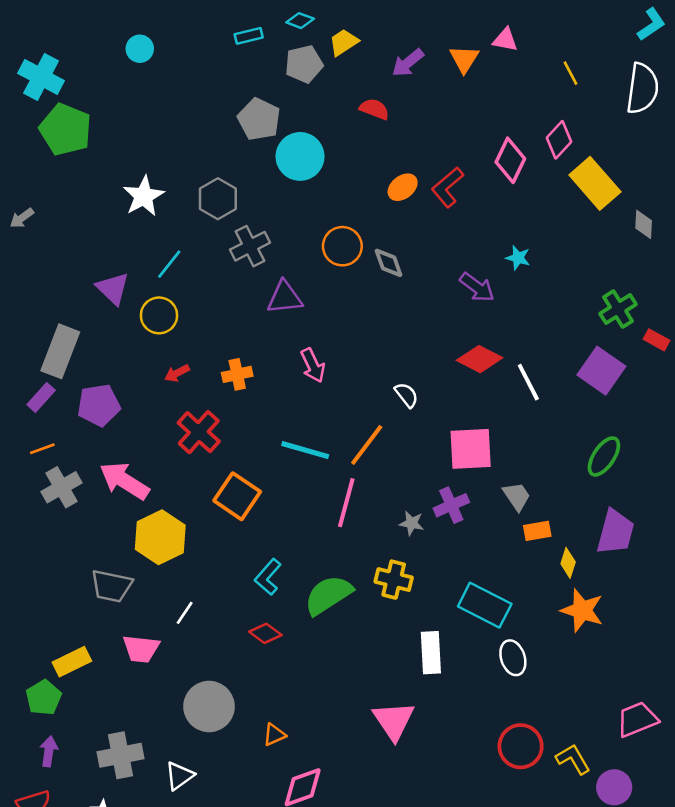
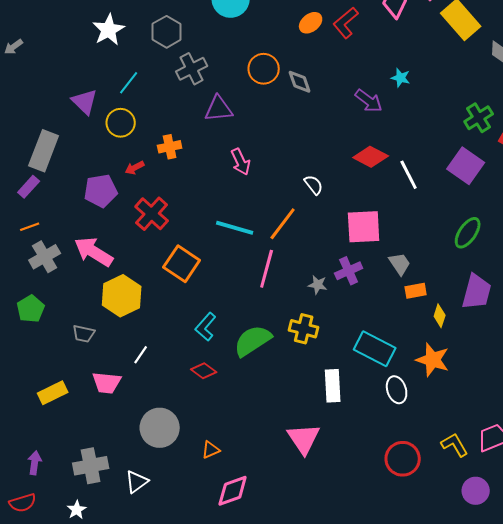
orange cross: (237, 374) -> (170, 147), moved
purple pentagon: (99, 405) -> (101, 191), moved
gray trapezoid: (112, 586) -> (84, 334), size x0.7
orange star: (582, 610) -> (433, 360), moved
green pentagon: (44, 698) -> (31, 309), moved
yellow L-shape: (573, 759) -> (455, 445), moved

